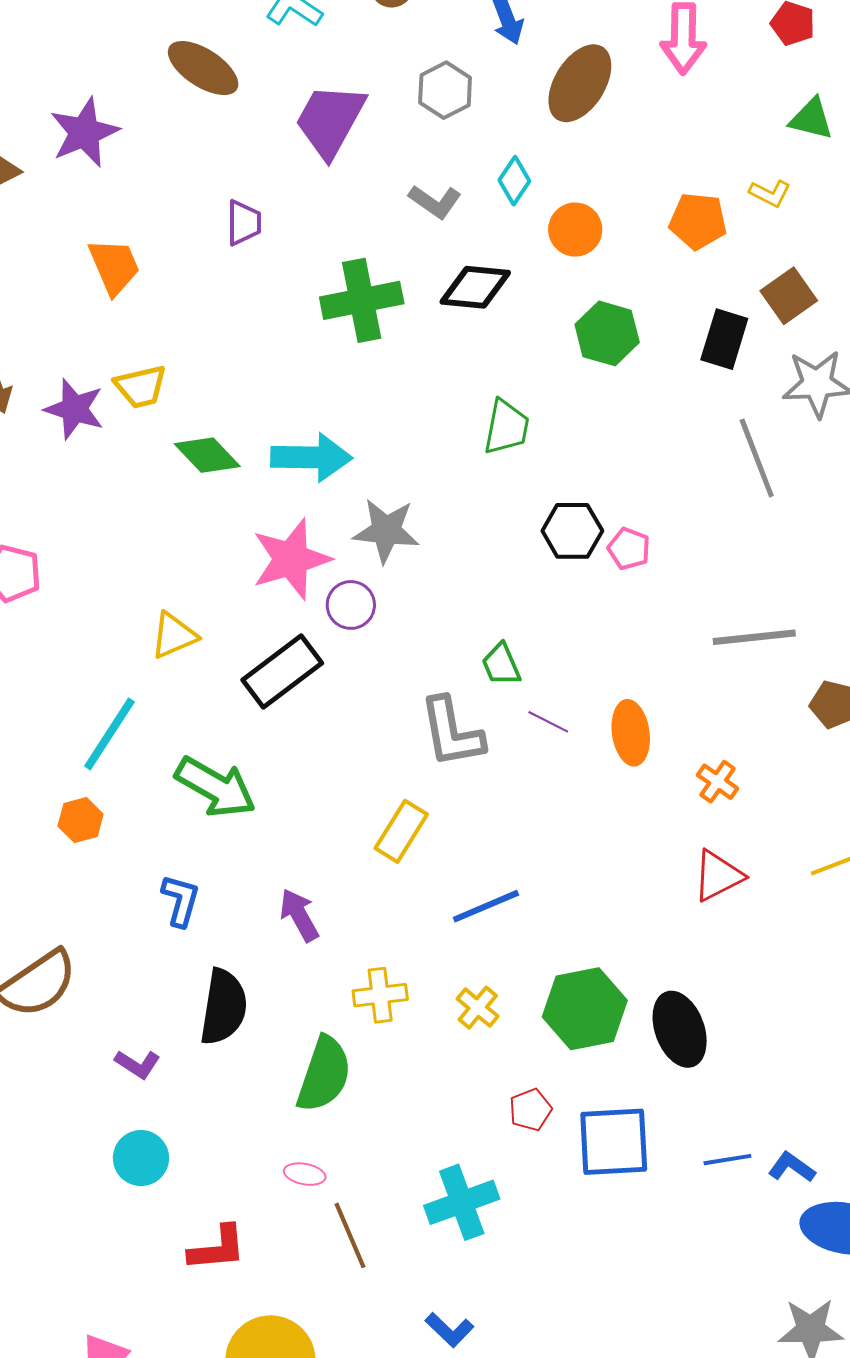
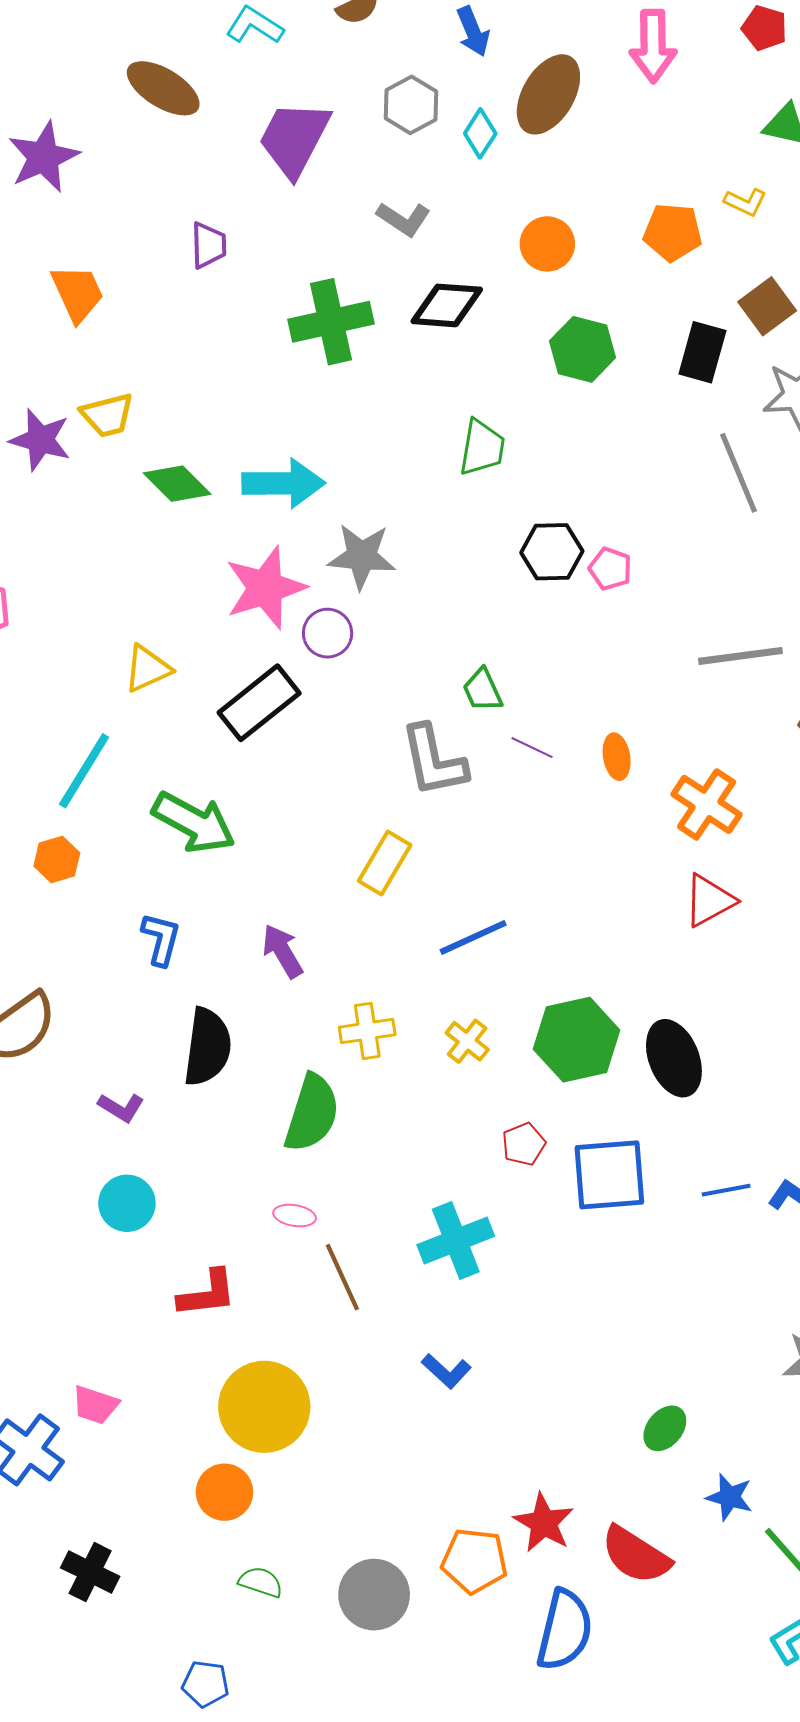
cyan diamond: (514, 181) -> (480, 133), moved
orange ellipse: (631, 733) -> (617, 757), size x0.7
orange cross: (718, 782) -> (707, 804), size x1.6

